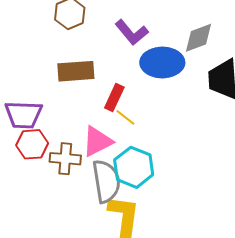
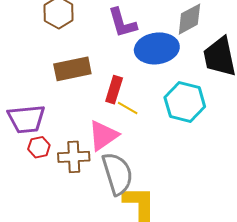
purple L-shape: (132, 32) -> (122, 23), turned 32
red hexagon: (32, 144) -> (39, 147), size x0.7
cyan hexagon: (134, 167) -> (185, 102), moved

